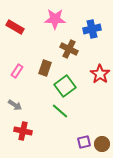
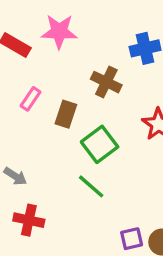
pink star: (55, 19) -> (59, 32), moved
pink rectangle: (17, 71) -> (31, 99), moved

